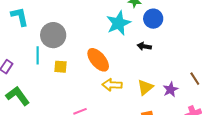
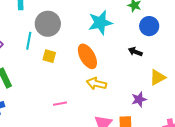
cyan star: (118, 23) -> (100, 23), moved
yellow triangle: (145, 87) -> (158, 77), moved
purple star: (171, 89) -> (139, 99), moved

